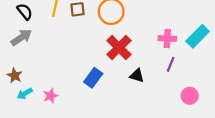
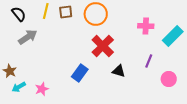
gray arrow: (21, 37) -> (28, 37), moved
pink cross: (167, 39) -> (146, 26), moved
pink circle: (190, 96) -> (169, 79), moved

